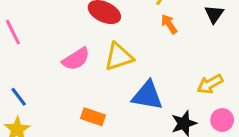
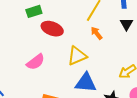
yellow triangle: (119, 57) -> (77, 56), moved

